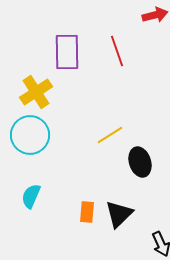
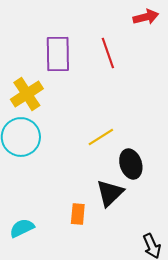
cyan semicircle: (31, 196) -> (22, 228), moved, turned 40
black triangle: (119, 214) -> (110, 193), moved

